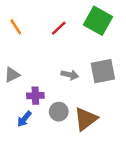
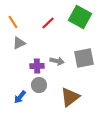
gray triangle: (12, 75) -> (19, 43), moved
purple cross: (35, 96) -> (37, 66), moved
gray circle: (59, 112) -> (39, 85), moved

